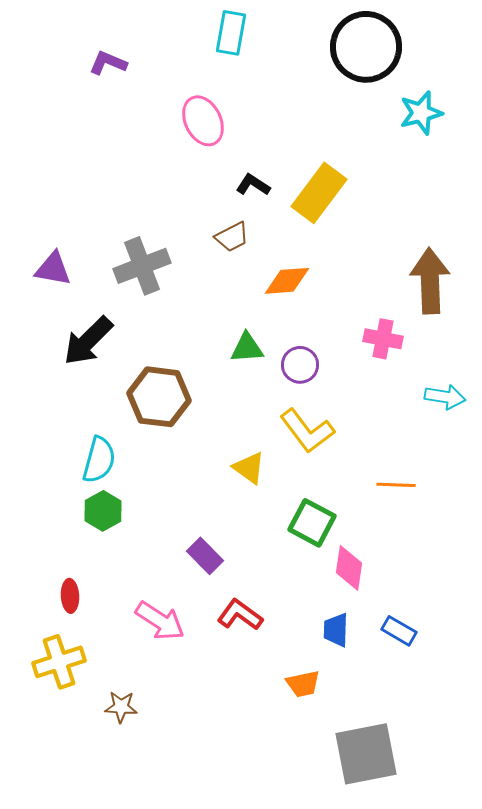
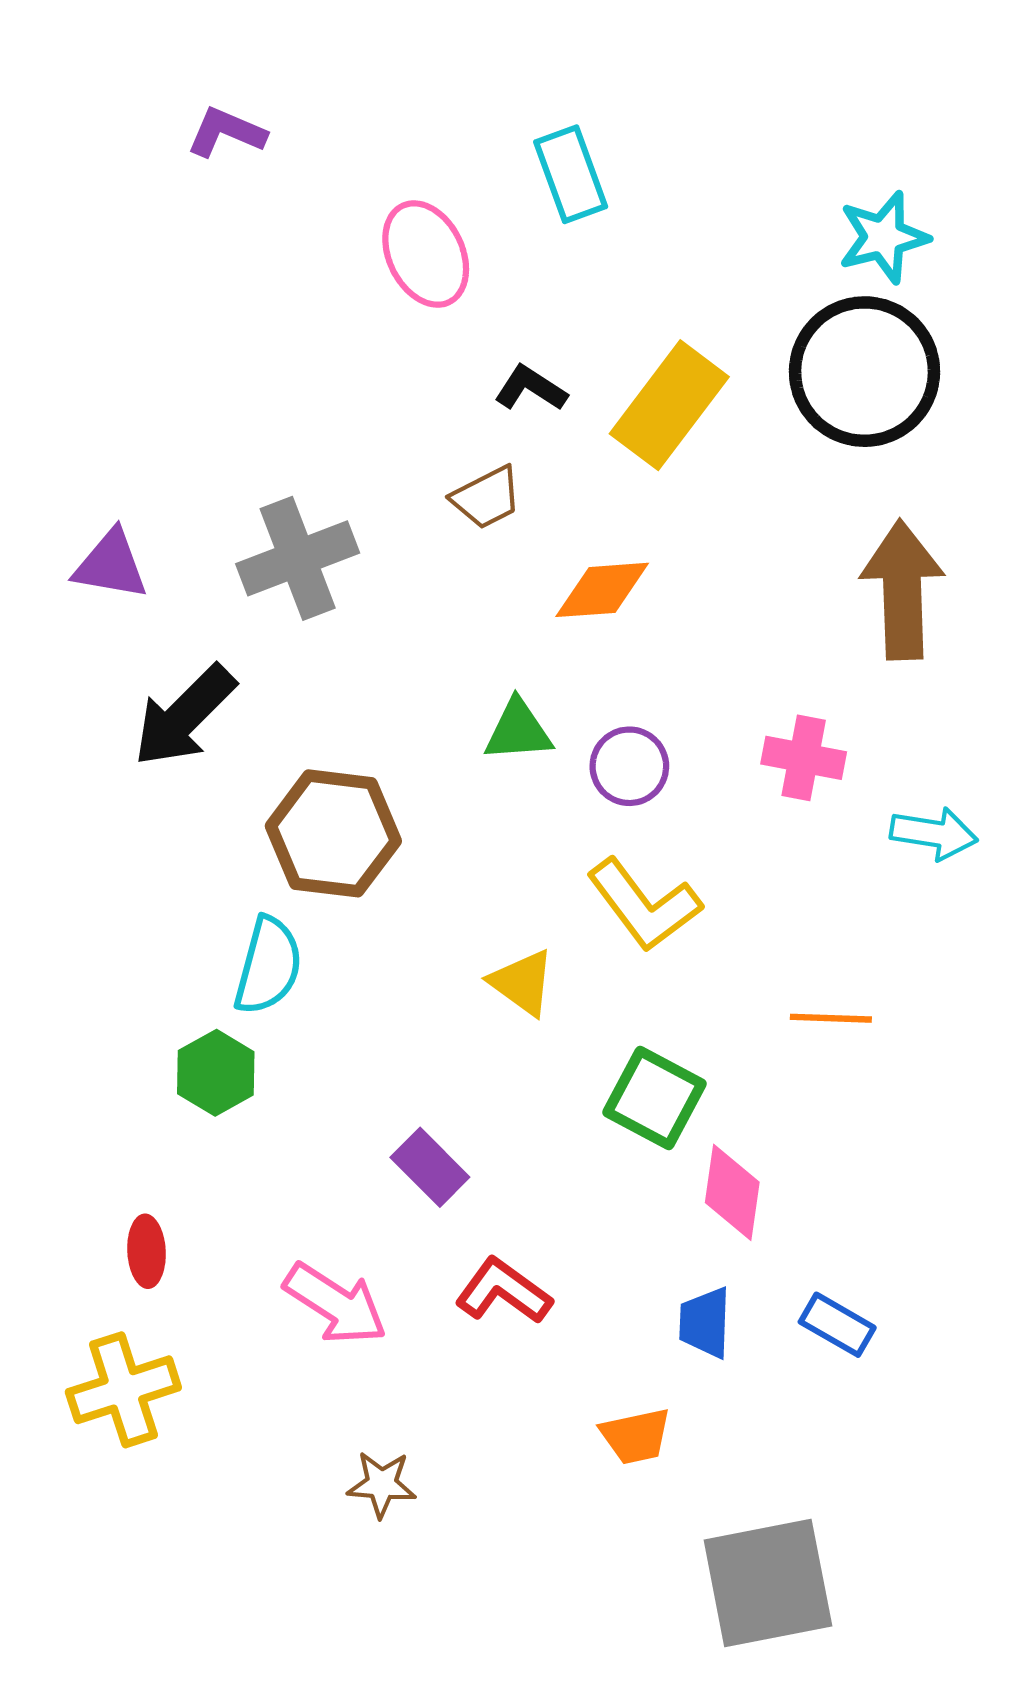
cyan rectangle: (231, 33) -> (571, 174), moved, turned -30
black circle: (366, 47) -> (864, 372), moved
pink cross: (383, 339) -> (804, 758), moved
cyan semicircle: (99, 460) -> (268, 966), moved
brown star: (121, 707) -> (382, 1484), moved

